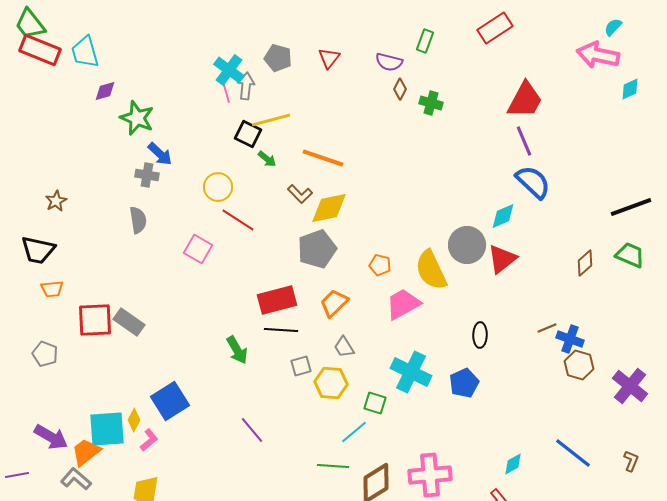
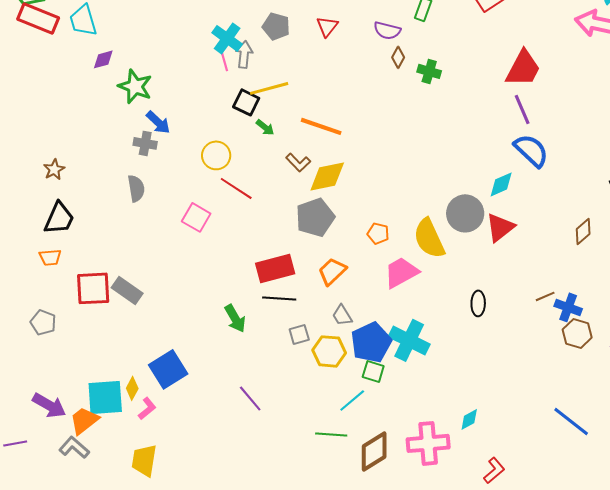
black trapezoid: (38, 250) -> (59, 218), moved, turned -78
blue pentagon: (464, 383) -> (371, 342), moved, size x1.4
cyan diamond: (513, 464) -> (469, 419), moved

